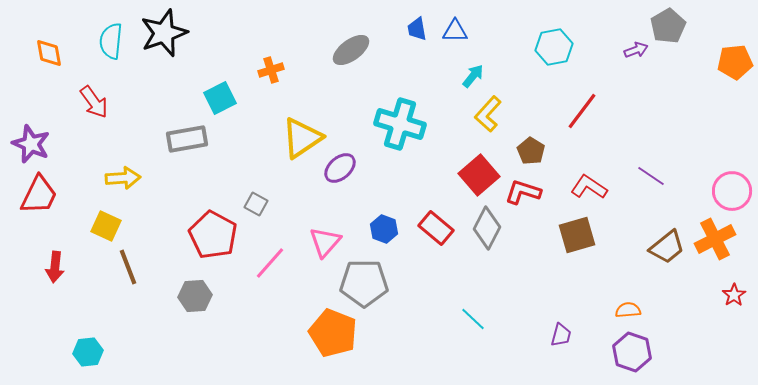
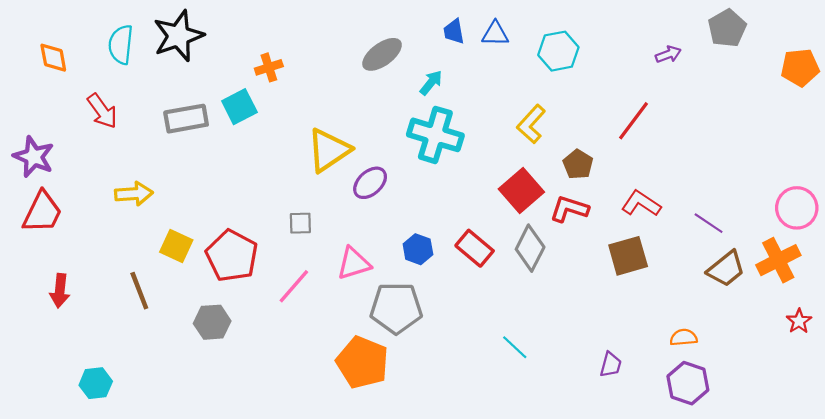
cyan hexagon: (554, 47) -> (558, 51), moved
purple arrow: (636, 50) -> (668, 54), moved
orange cross: (271, 70) -> (269, 67), moved
cyan arrow: (473, 76) -> (431, 83), moved
gray rectangle: (187, 139) -> (186, 119), moved
purple line: (651, 176) -> (709, 223), moved
gray square: (256, 204) -> (300, 223), moved, turned -30
yellow square: (106, 226) -> (176, 246), moved
pink triangle: (325, 242) -> (354, 263), turned 32

